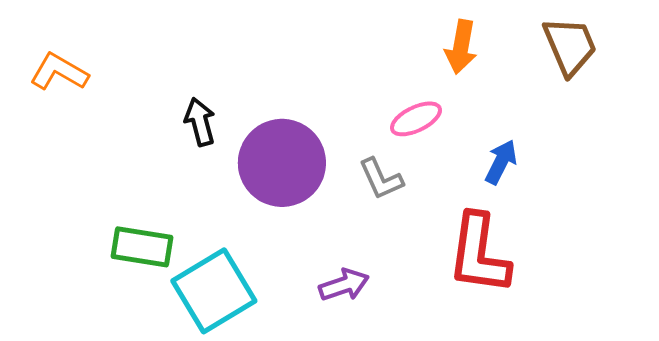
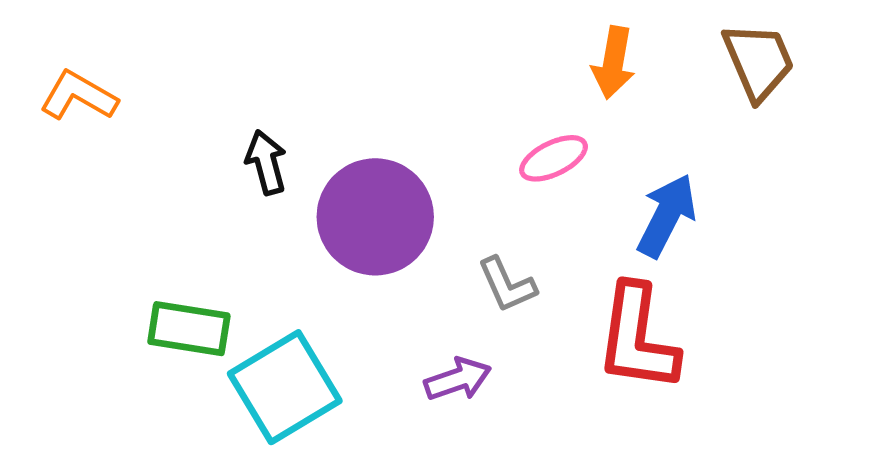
blue arrow: (501, 162) -> (667, 216), size x1.4
gray L-shape: (381, 179) -> (507, 285), moved

